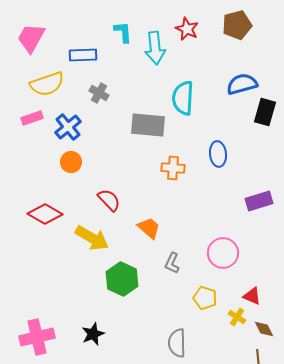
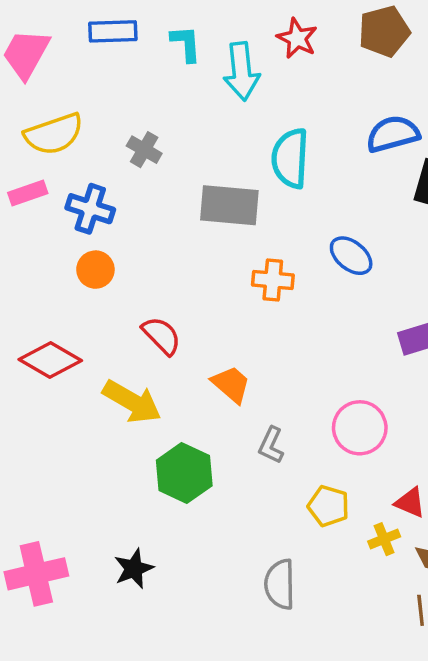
blue rectangle: (83, 55) -> (113, 31), moved
blue cross: (68, 127) -> (90, 209), turned -32
blue ellipse: (218, 154) -> (351, 256), turned -45
yellow cross: (237, 317) -> (384, 539), turned 36

